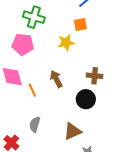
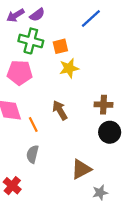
orange square: (80, 25) -> (60, 46), moved
black circle: (86, 99) -> (110, 132), moved
gray semicircle: (35, 124) -> (32, 154), moved

